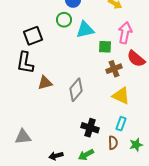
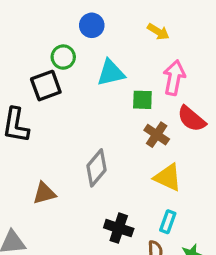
green circle: (64, 20) -> (63, 57), moved
black square: (33, 36) -> (46, 86), moved
brown cross: (114, 69) -> (157, 135), turned -35
brown triangle: (45, 83) -> (44, 193), moved

